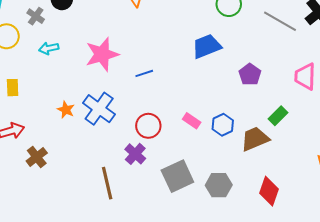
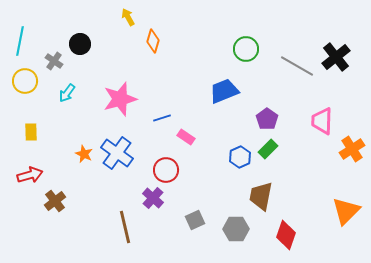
cyan arrow: (49, 48) -> (67, 93), turned -42
green rectangle: (278, 116) -> (268, 149), moved
pink rectangle: (192, 121) -> (186, 137), moved
blue hexagon: (223, 125) -> (240, 157), moved
brown trapezoid: (255, 139) -> (261, 196), moved, turned -56
gray square: (177, 176) -> (195, 220), size x0.6

